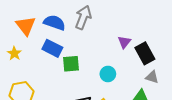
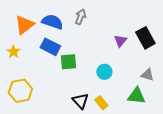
gray arrow: (83, 17) -> (80, 17), size x0.7
orange triangle: (26, 26) -> (24, 25), turned 30
black rectangle: (145, 53) -> (145, 38), moved

